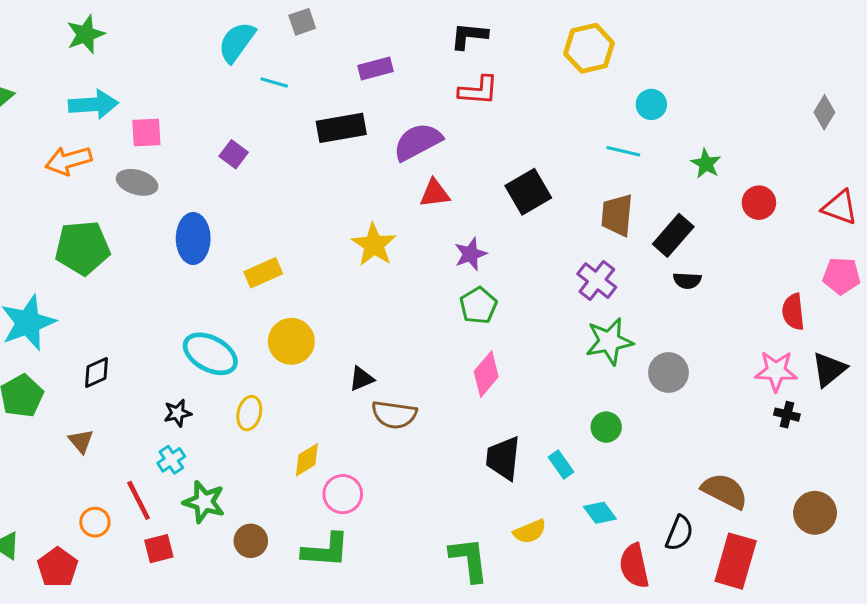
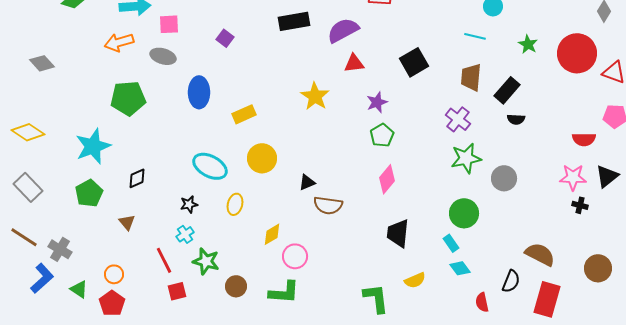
red circle: (759, 203) -> (577, 53), moved, size x1.8
red semicircle: (793, 312) -> (584, 139), turned -85
green circle: (606, 427) -> (464, 213), size x1.5
cyan rectangle: (561, 464) -> (451, 243), moved
orange circle: (95, 522) -> (114, 274), moved
red semicircle: (634, 566) -> (482, 302), size x0.7

